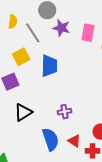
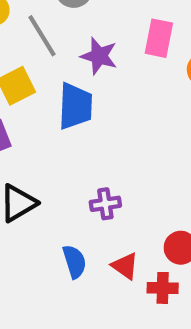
purple star: (61, 28) -> (99, 56), moved
blue semicircle: (50, 139) -> (74, 262), size x0.7

